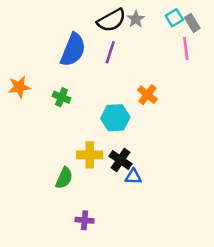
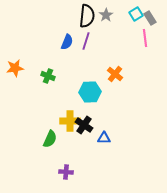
black semicircle: (111, 20) -> (87, 16), turned -55
blue semicircle: (73, 50) -> (67, 42), moved, size x0.6
black cross: (120, 160) -> (84, 125), moved

